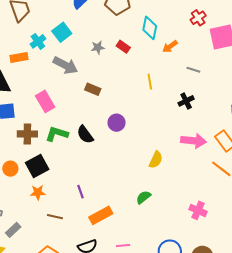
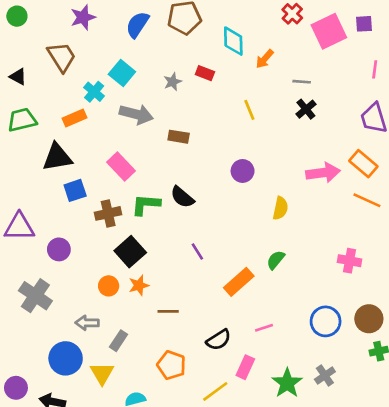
black cross: (186, 101) -> (306, 109), moved
purple circle: (117, 123) -> (243, 171), moved
orange circle: (10, 169) -> (109, 286), moved
purple line: (80, 192) -> (197, 252), moved
orange rectangle: (101, 215) -> (239, 282), moved

